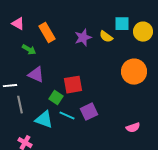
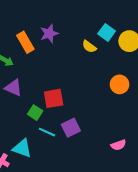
cyan square: (122, 24) -> (107, 32), turned 35
purple star: (83, 38) -> (49, 34), moved
orange circle: (134, 72) -> (120, 84), size x0.7
cyan triangle: (44, 120) -> (22, 148), moved

